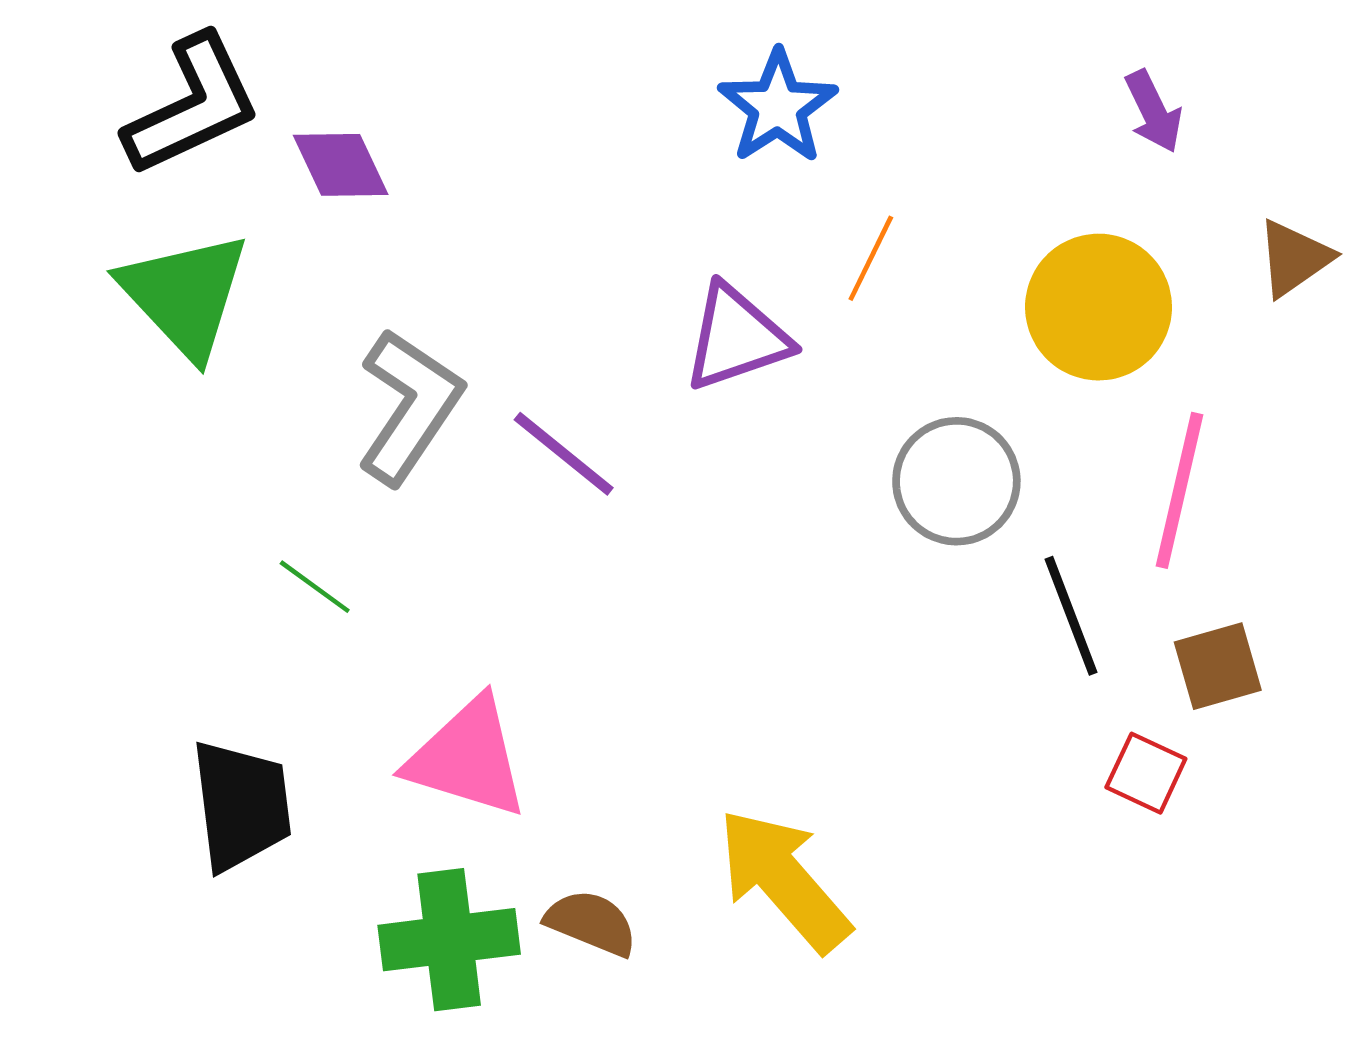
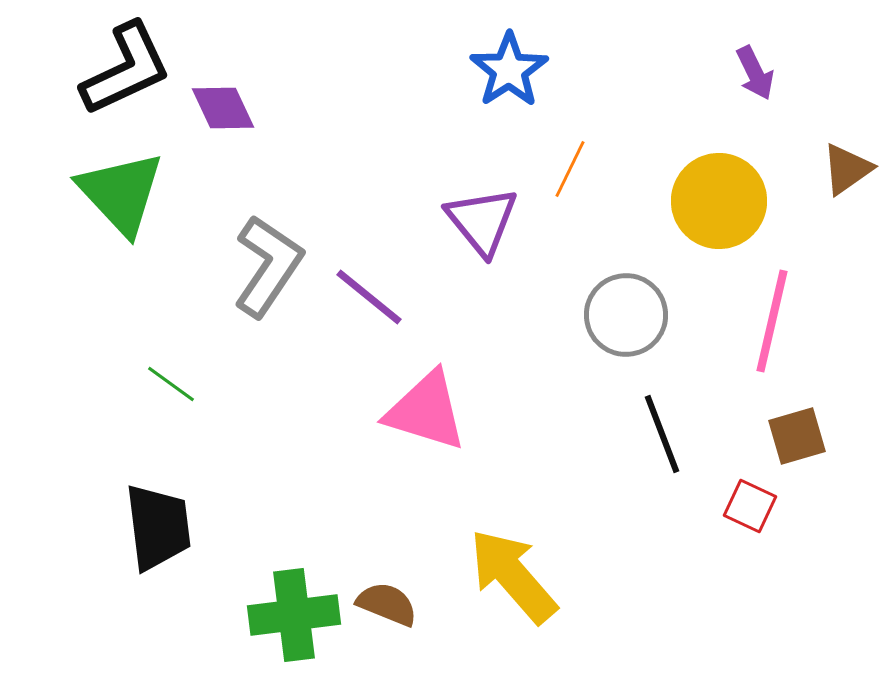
purple triangle: (736, 338) -> (482, 221), turned -50
green line: (315, 587) -> (171, 384), moved
black line: (1071, 616) -> (662, 434), moved
pink triangle: (467, 758) -> (426, 411), moved

